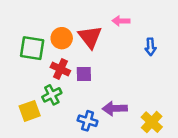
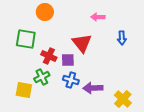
red triangle: (90, 37) -> (82, 43), moved
orange circle: (62, 38) -> (45, 12), moved
yellow square: (30, 111) -> (24, 90), turned 30
blue cross: (88, 121) -> (71, 80), moved

